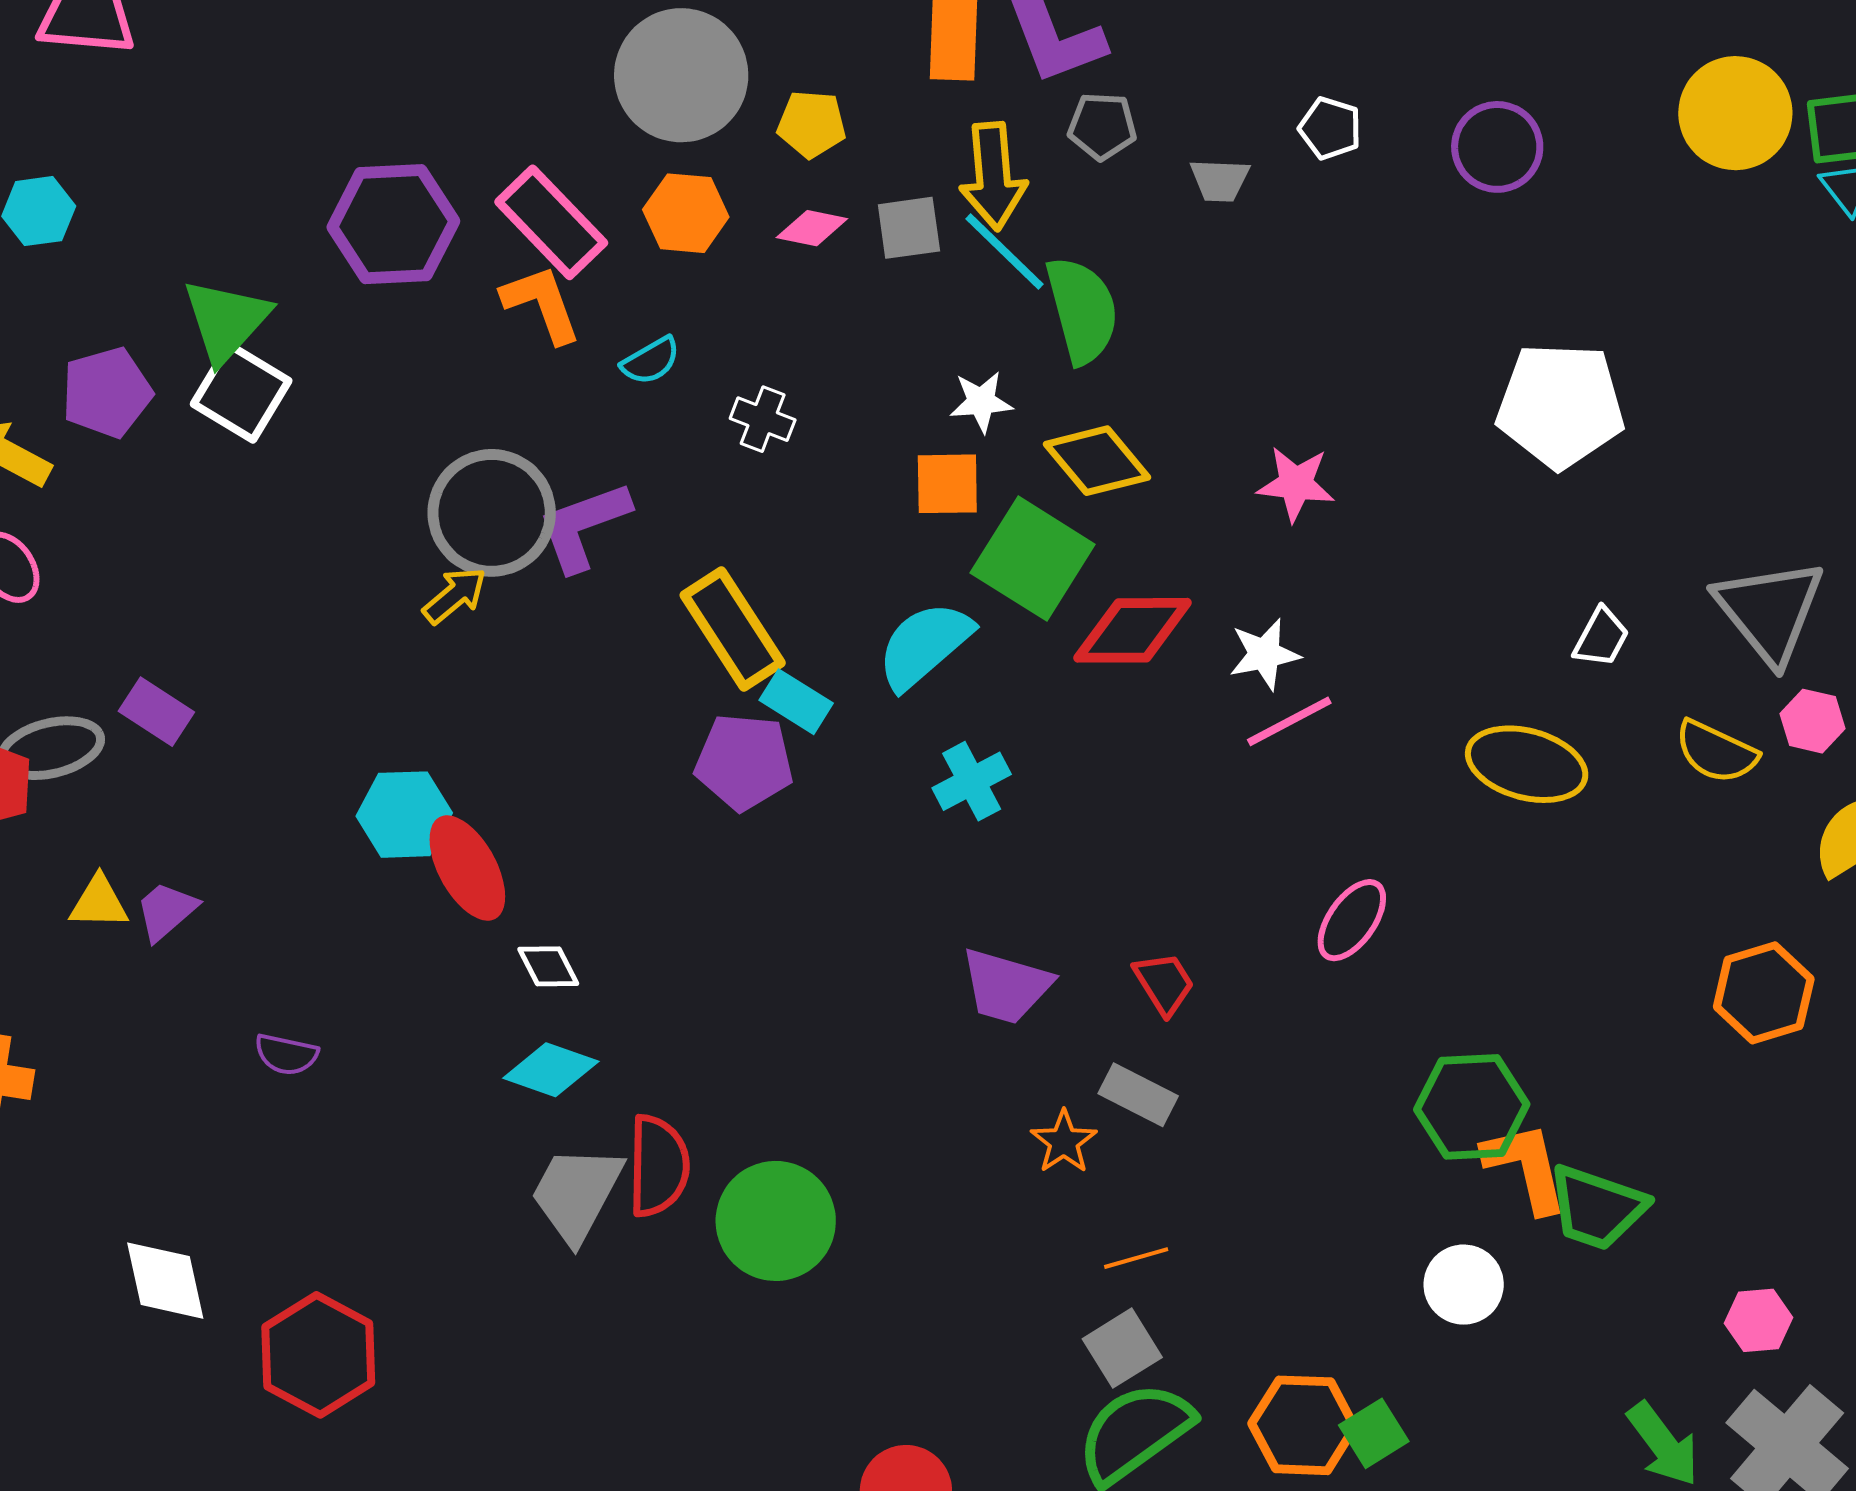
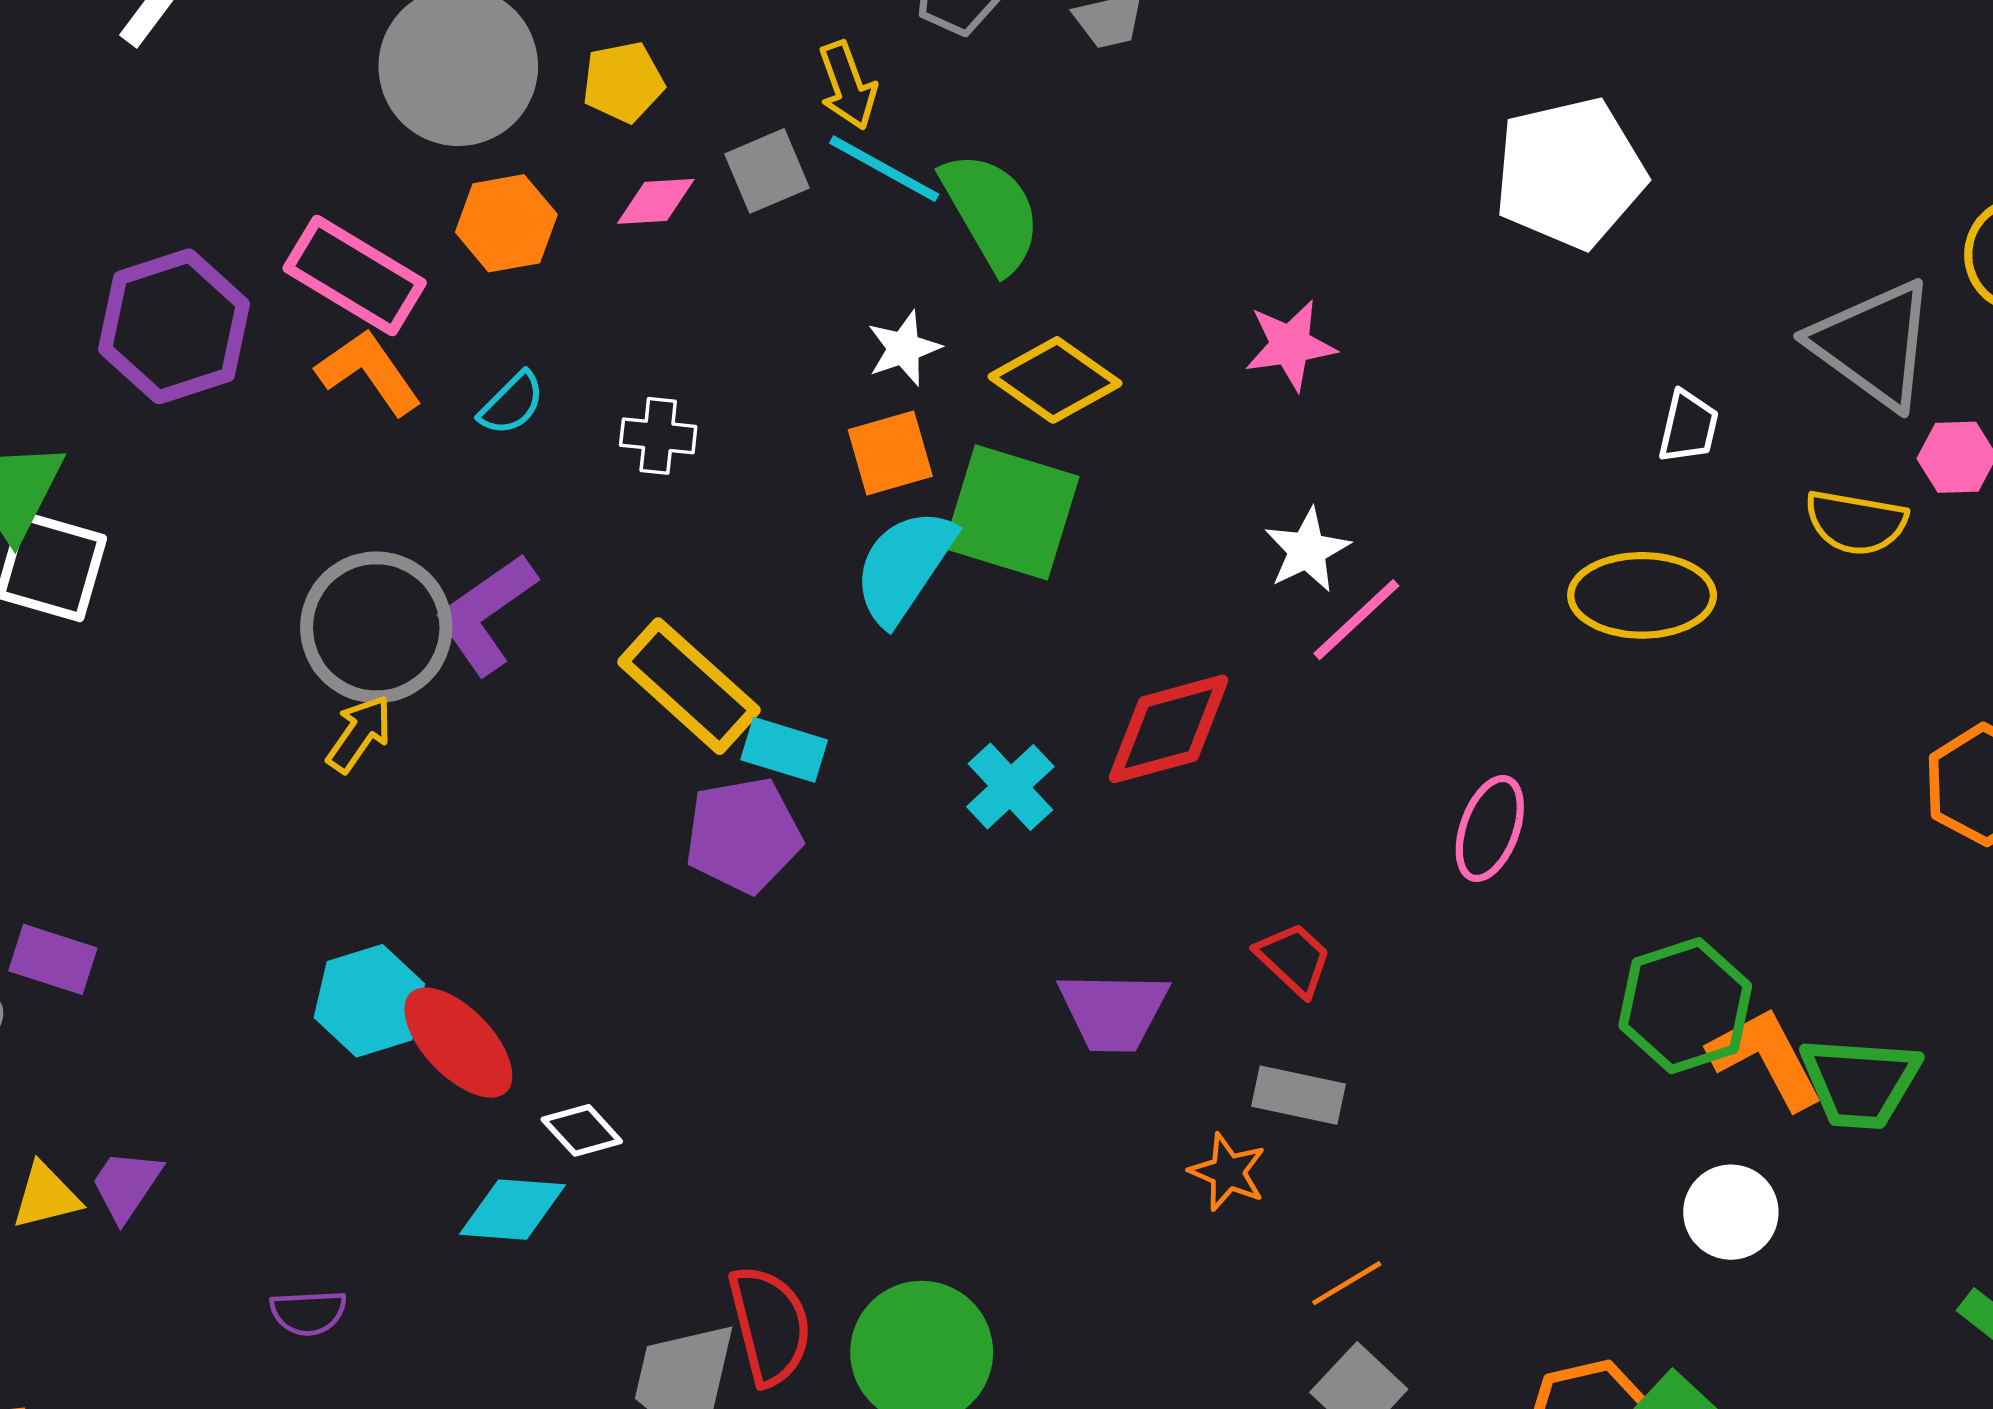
yellow arrow: (993, 176) -> (848, 86), size x0.7
red diamond: (1132, 630) -> (1169, 729), moved
cyan semicircle: (924, 645) -> (904, 566), moved
cyan diamond: (551, 1070) -> (512, 1210), moved

